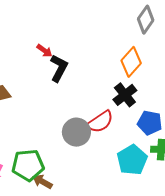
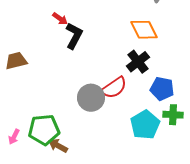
orange diamond: (131, 62) -> (144, 30), turned -68

